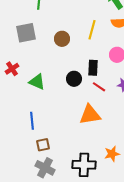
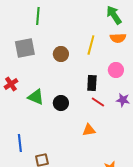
black circle: (74, 79) -> (61, 103), moved
orange triangle: (90, 115) -> (89, 130), size x0.6
blue line: (32, 121) -> (20, 143), moved

